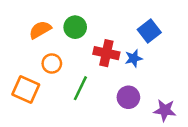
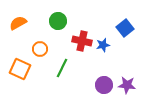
orange semicircle: (40, 30) -> (18, 23), moved
blue square: (149, 31) -> (125, 28), moved
purple circle: (128, 97) -> (104, 85), moved

